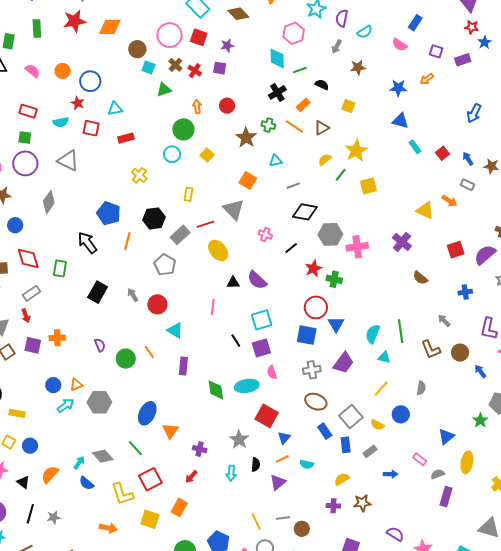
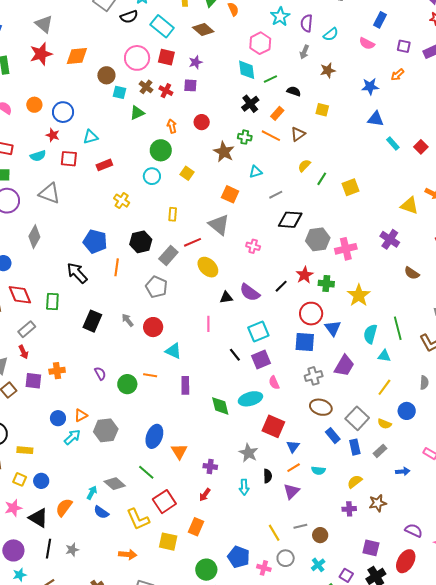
yellow star: (356, 151) -> (359, 295), moved
black line: (291, 248) -> (281, 286), moved
orange line: (149, 352) -> (150, 375), turned -40
black triangle: (23, 482) -> (38, 518), size x1.5

